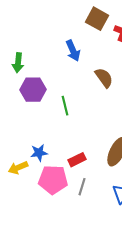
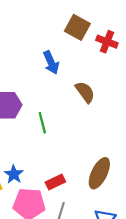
blue star: (39, 153) -> (14, 174), turned -30

